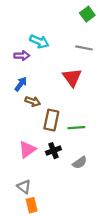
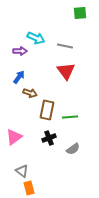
green square: (87, 14) -> (80, 13), turned 32
gray line: (84, 48) -> (65, 46), moved
pink triangle: (27, 149) -> (14, 137), moved

